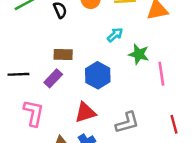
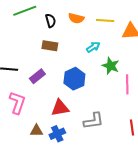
brown rectangle: (63, 54) -> (50, 46), moved

